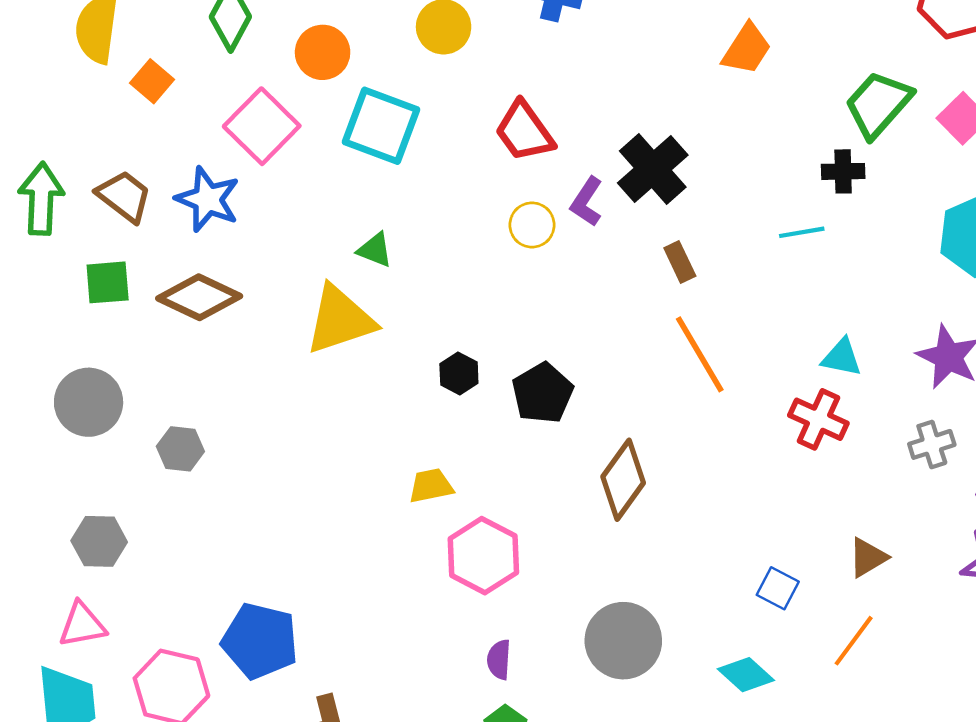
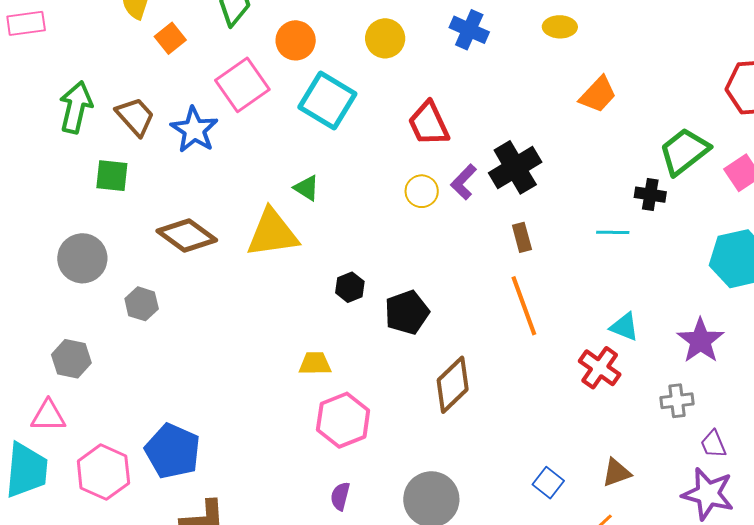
brown diamond: (199, 297) -> (187, 236), moved

